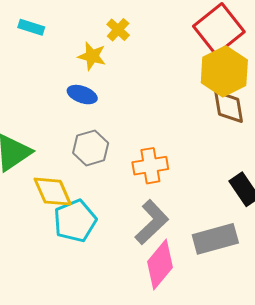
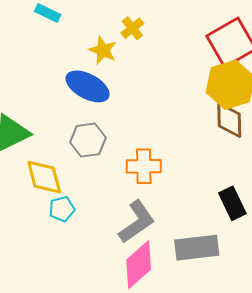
blue ellipse: (82, 95) -> (88, 86), size x1.5
cyan pentagon: (75, 221) -> (62, 209), size x0.6

